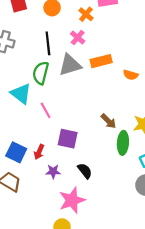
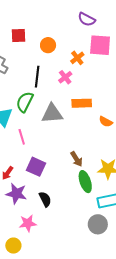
gray triangle: (70, 65) -> (52, 114), moved
green ellipse: (123, 143) -> (85, 182), turned -35
purple star: (53, 172) -> (16, 194), size x1.5
pink star: (72, 200) -> (28, 223), size x0.7

